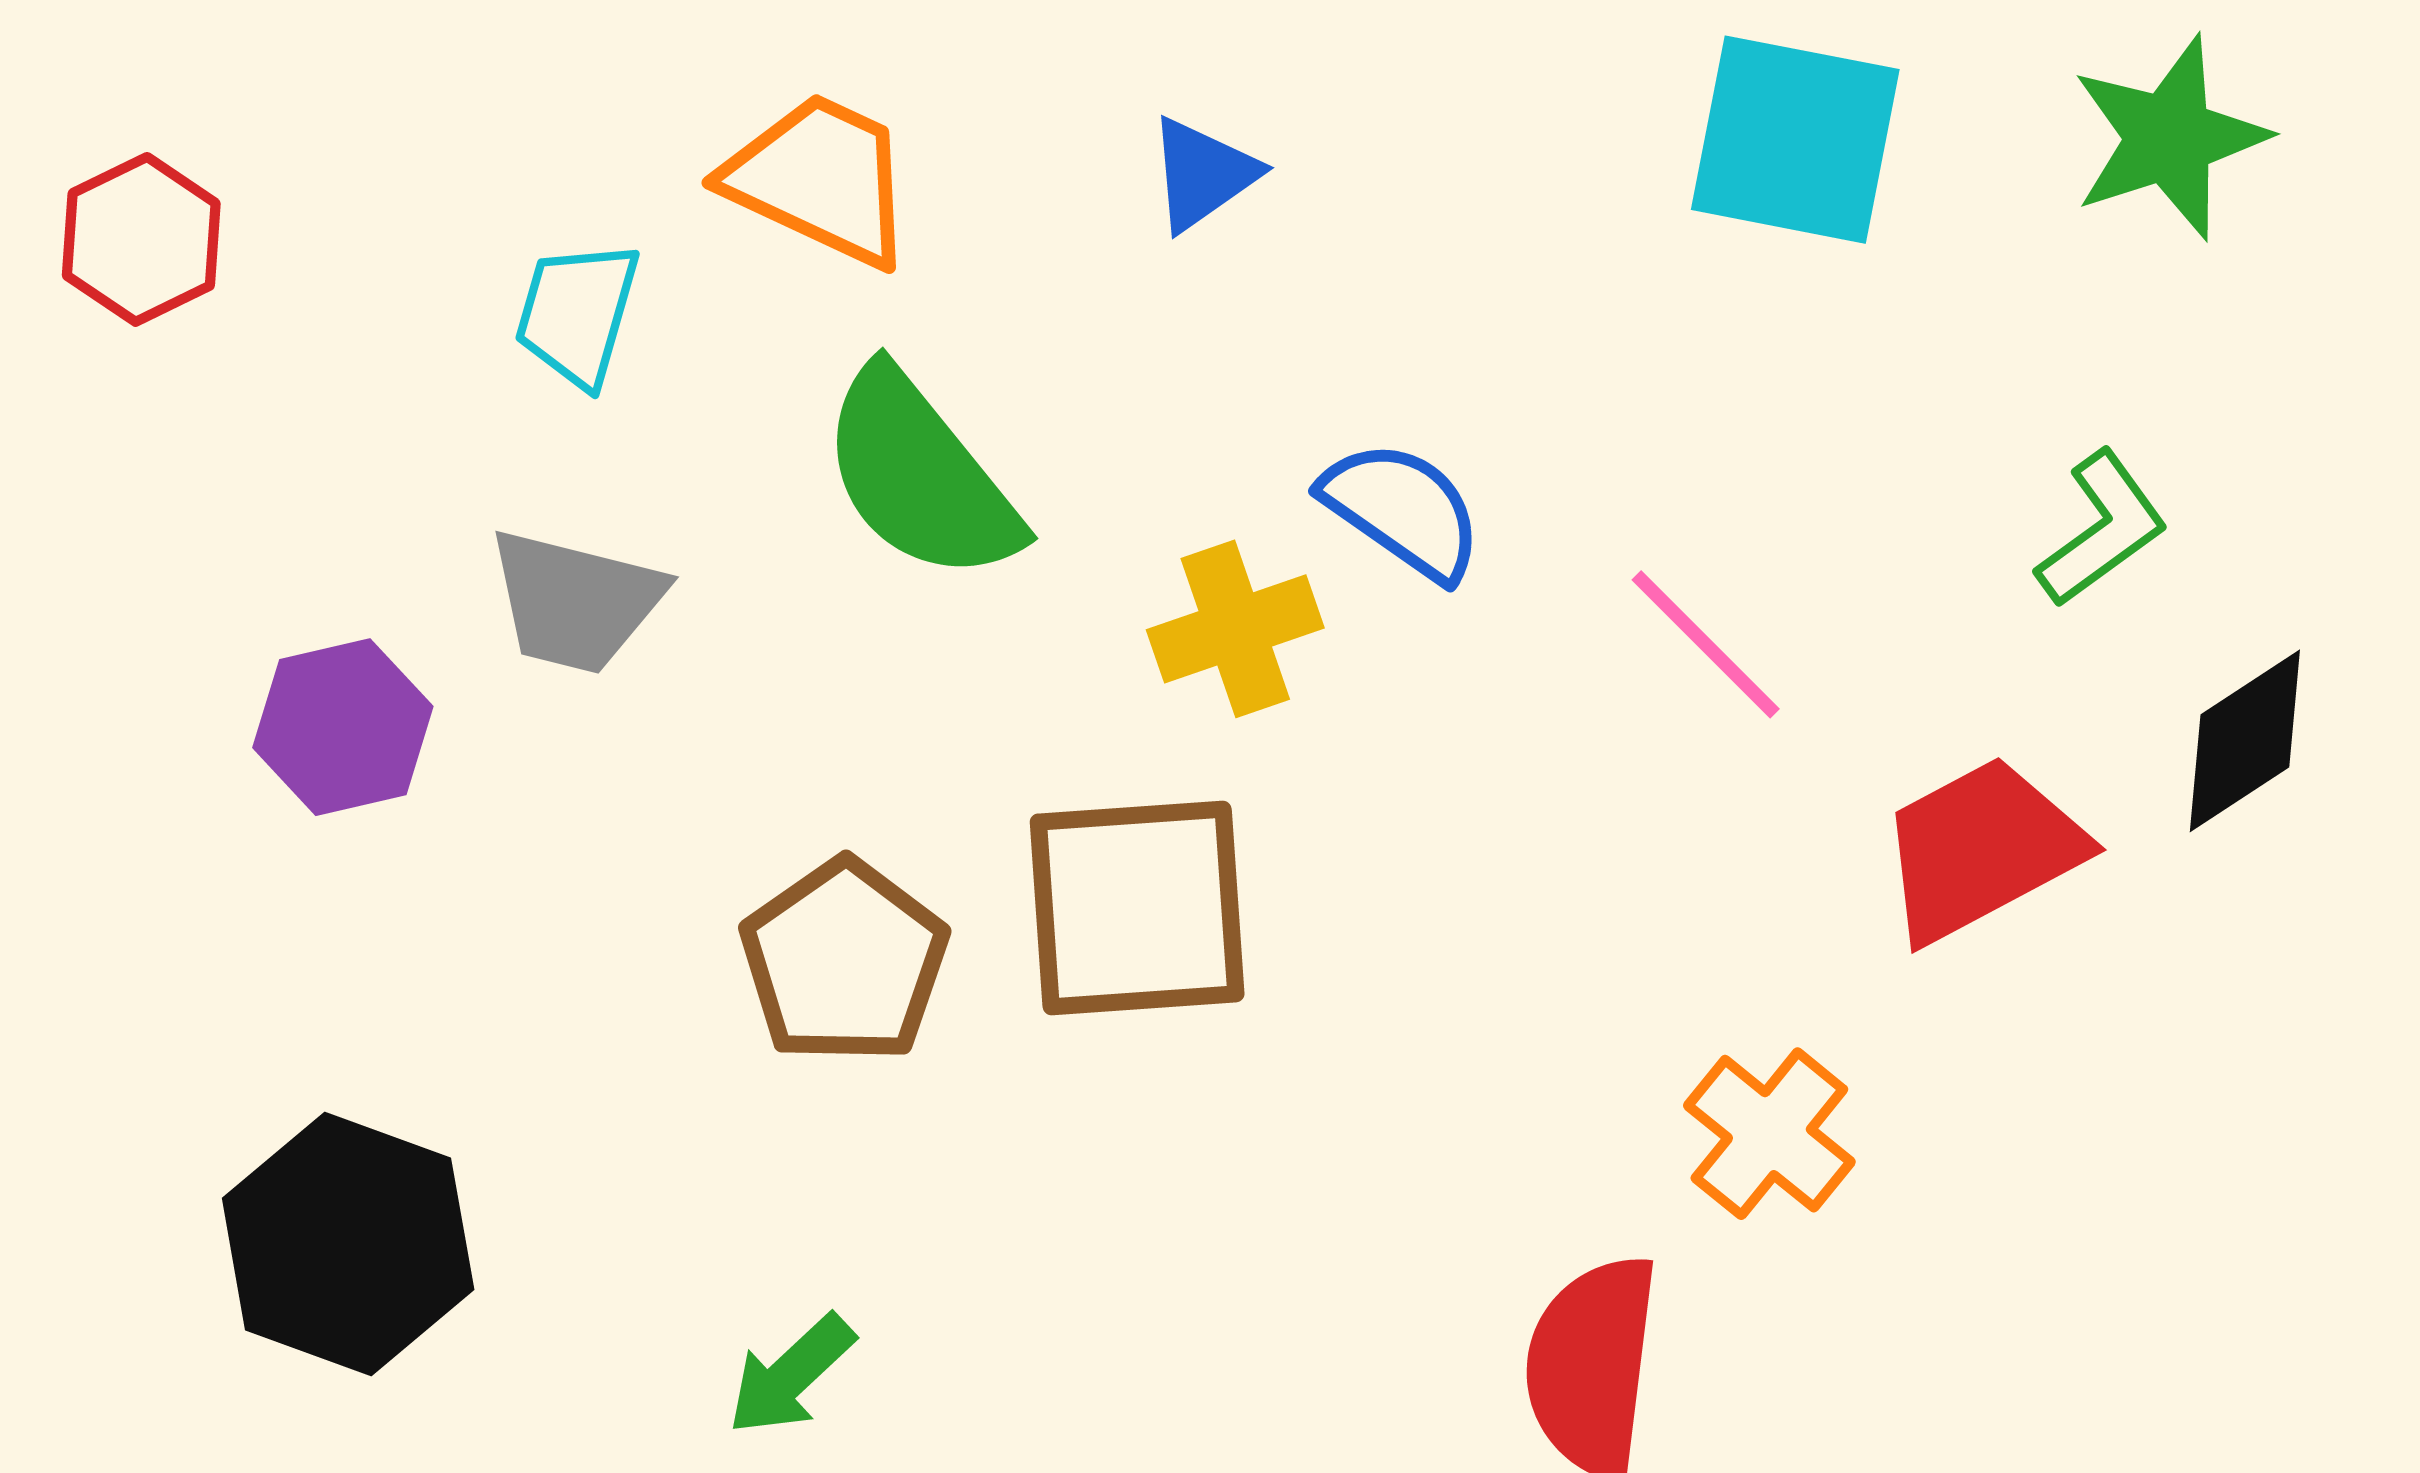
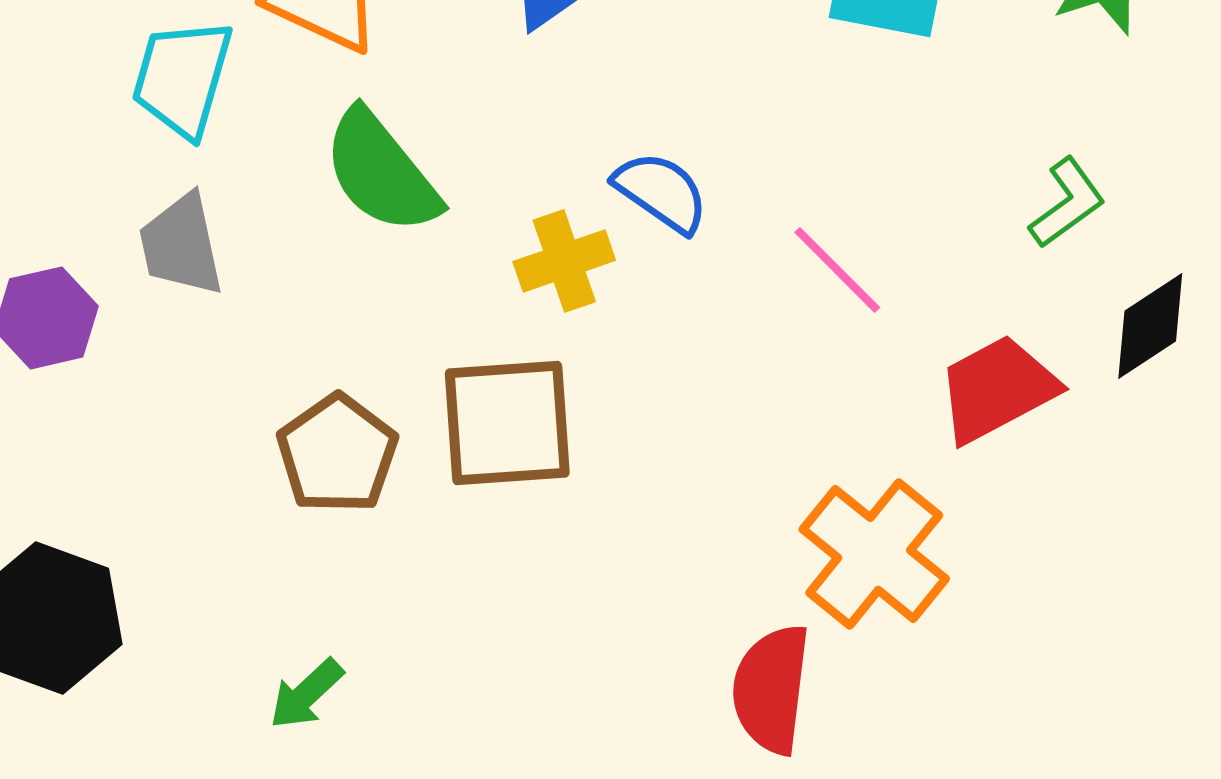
cyan trapezoid: (577, 314) -> (182, 78), size x1.4
gray trapezoid: (575, 601) -> (181, 245), turned 64
orange cross: (1769, 1134) -> (874, 554), size x1.5

